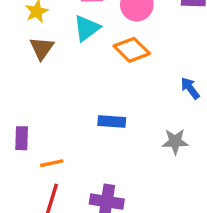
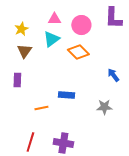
purple rectangle: (22, 138) -> (17, 80), moved
orange line: (52, 163) -> (41, 108), moved

